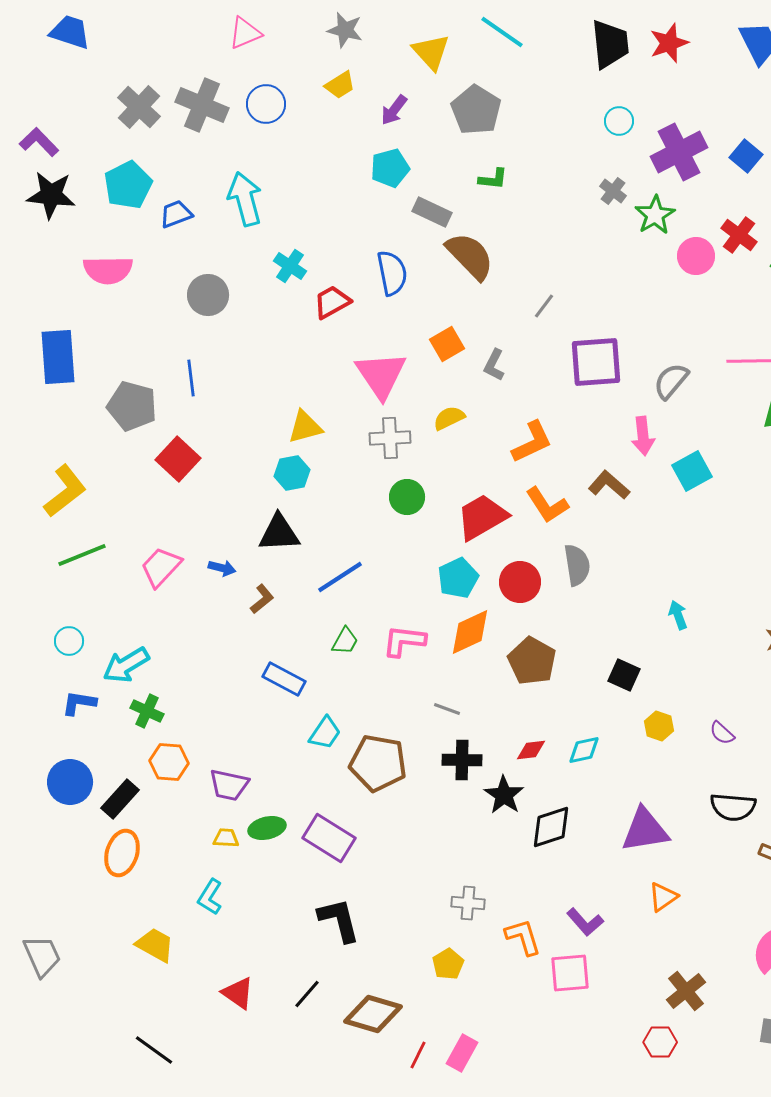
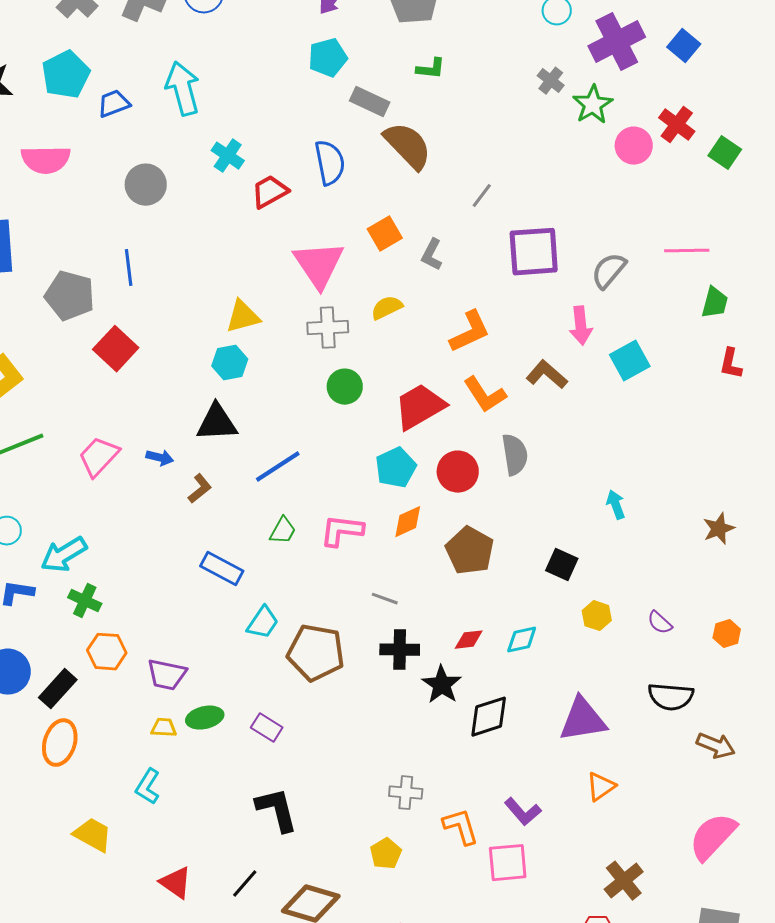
orange diamond: (470, 632) -> (408, 522), size x0.7
purple rectangle: (329, 838) -> (267, 728), size x0.6

